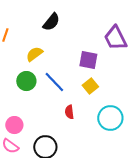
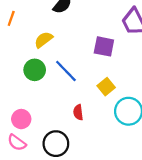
yellow square: (90, 86) -> (106, 87), moved
red semicircle: (69, 112) -> (78, 112), moved

